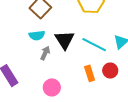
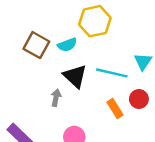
cyan semicircle: (37, 35) -> (67, 45), moved

